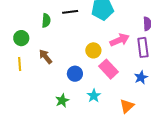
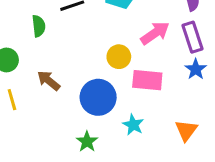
pink rectangle: (109, 69) -> (147, 80), turned -30
blue circle: (75, 74) -> (98, 97), size x1.5
blue star: (141, 77) -> (196, 69), moved

